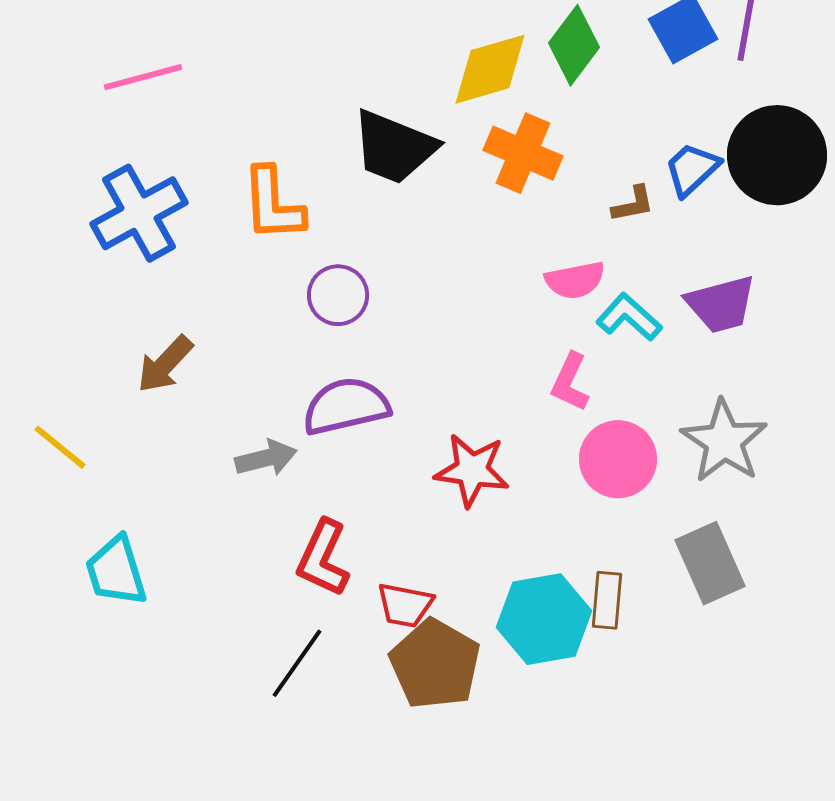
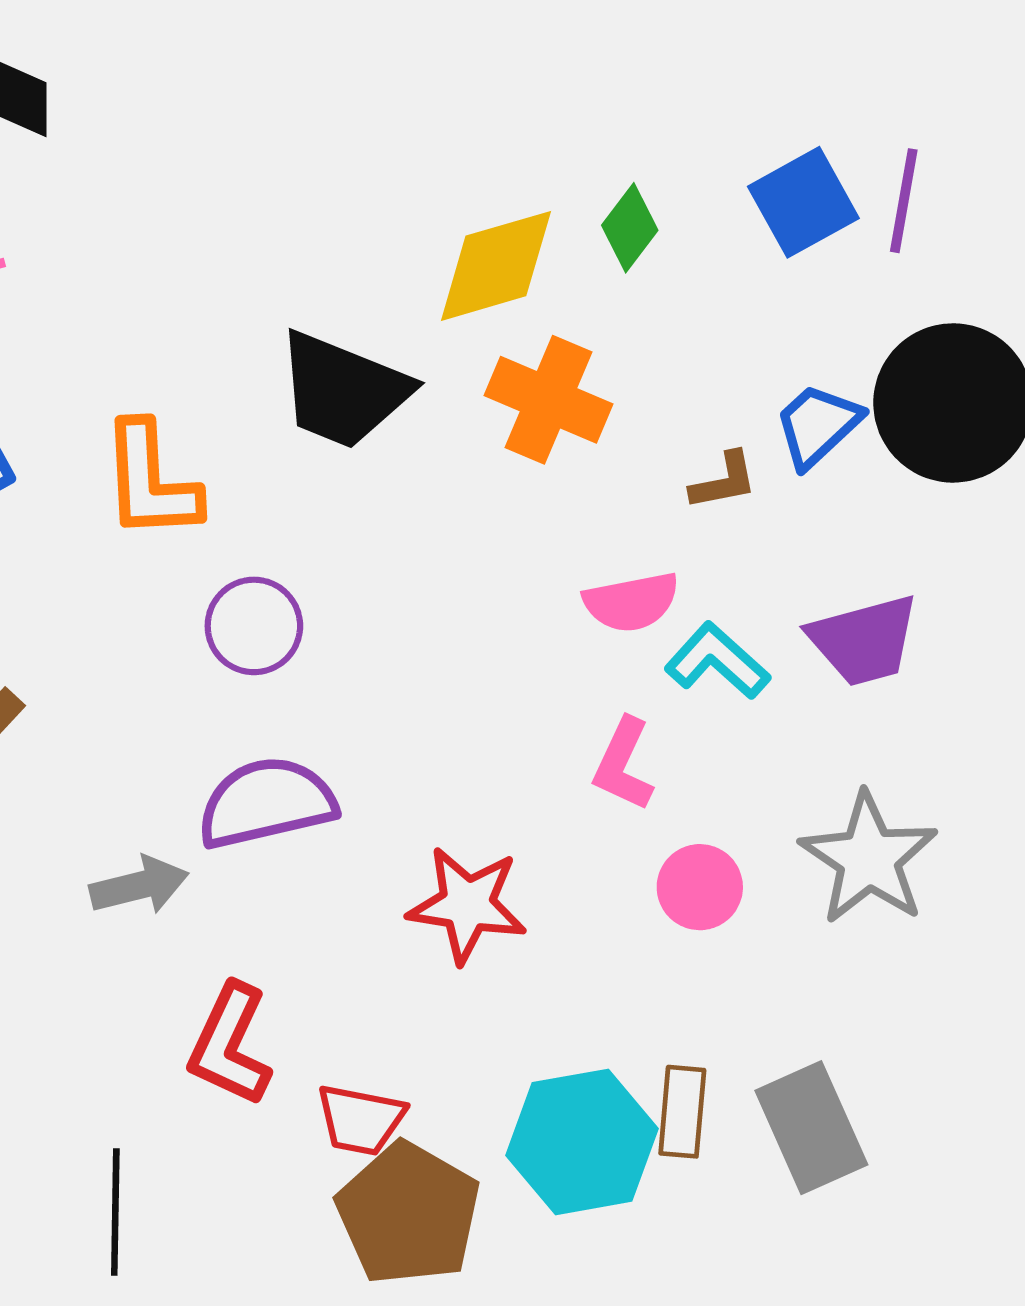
green diamond: (574, 45) -> (630, 228), size x0.7
pink circle: (618, 459) -> (700, 887), size x0.7
gray rectangle: (710, 563) -> (811, 1128), moved
black line: (297, 663) -> (115, 1212), moved, turned -34

